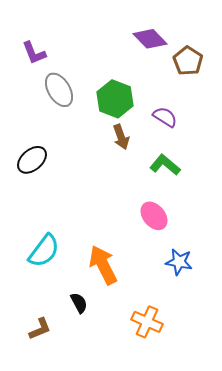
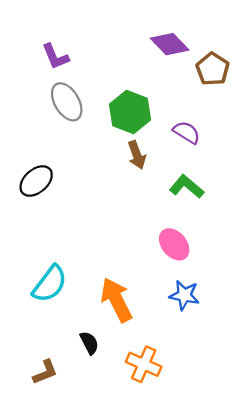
purple L-shape: (34, 53) -> (55, 57), moved
blue star: (179, 262) -> (184, 295), moved
orange cross: (147, 322) -> (144, 364), moved

